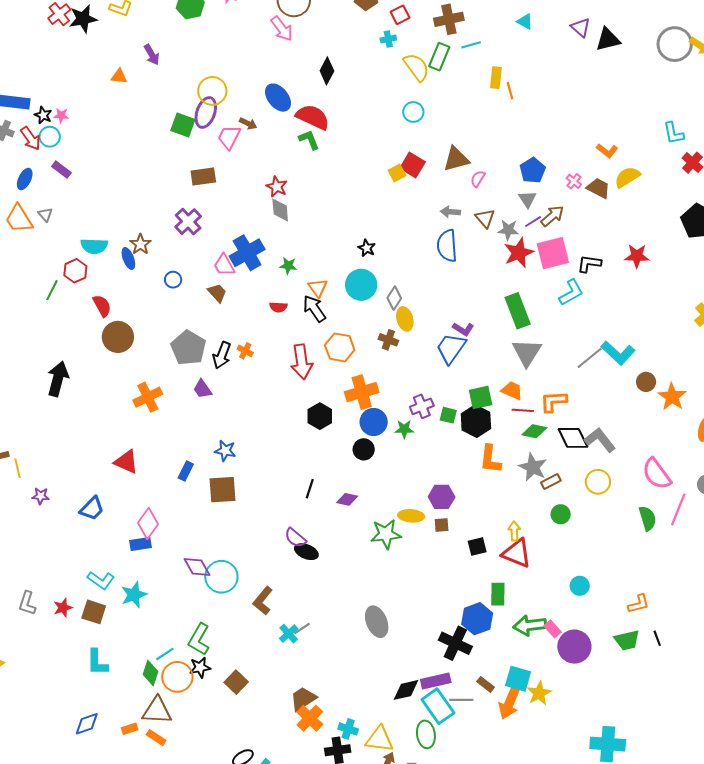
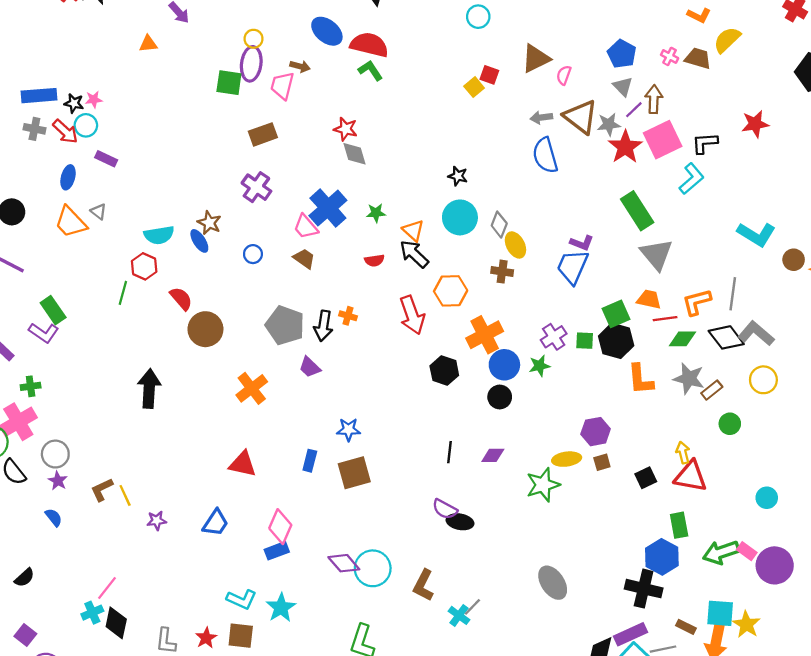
yellow circle: (212, 91) -> (254, 39), size x0.6
red square: (413, 165) -> (489, 75), size x0.7
brown arrow: (552, 216) -> (654, 99), turned -35
brown triangle: (485, 218) -> (581, 117), size x1.6
gray line: (590, 358) -> (733, 294), moved, turned -32

